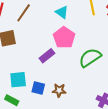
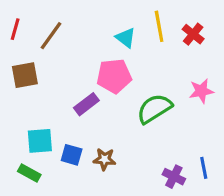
cyan triangle: (62, 12) -> (126, 38), moved
pink pentagon: (64, 38) -> (114, 76), turned 30

